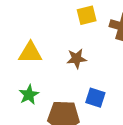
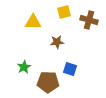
yellow triangle: (30, 53) -> (33, 22), moved

